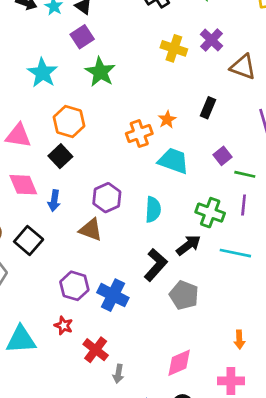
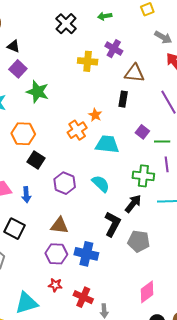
brown triangle: (243, 67) -> (134, 73), moved
black square: (60, 156) -> (36, 160), moved
cyan semicircle: (153, 210) -> (101, 184), turned -36
brown triangle: (91, 230) -> (59, 226), moved

